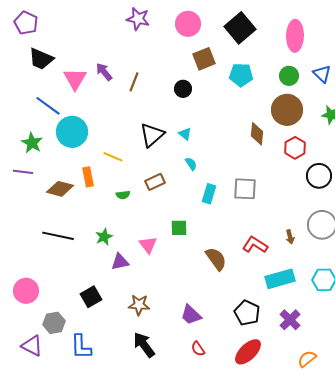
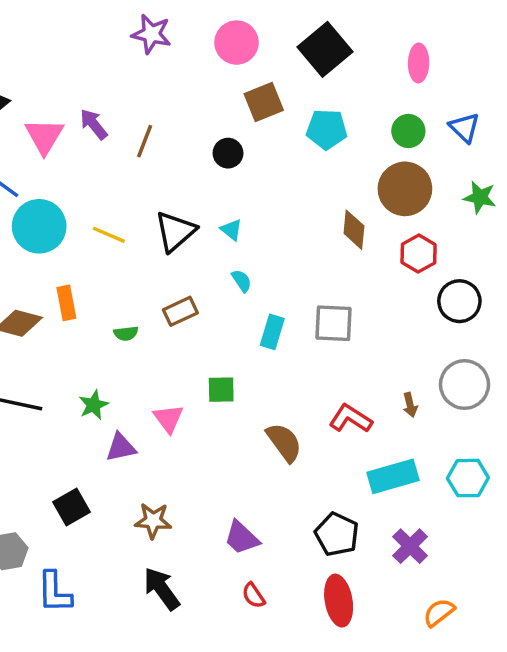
pink ellipse: (295, 36) -> (419, 63), size x0.7
yellow line: (113, 157) -> (109, 235), moved
red ellipse: (248, 352) -> (339, 601), turned -56

